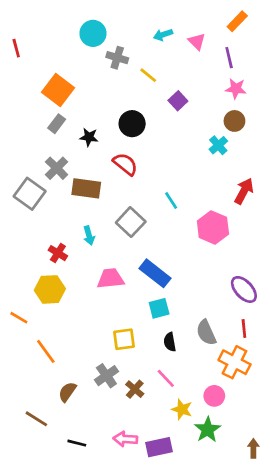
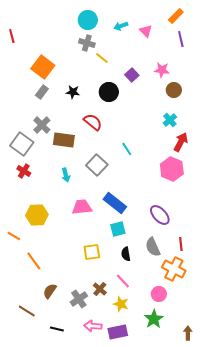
cyan circle: (93, 33) -> (88, 20), moved
purple line: (229, 58) -> (181, 39), moved
yellow line: (148, 75) -> (102, 58), moved
pink star: (236, 89) -> (162, 70), moved
black circle: (132, 124) -> (109, 92), moved
black star: (89, 137) -> (73, 92), moved
cyan cross: (218, 145) -> (170, 120), moved
pink hexagon: (213, 227) -> (172, 169), moved
red cross: (58, 253) -> (24, 171), moved
purple ellipse: (244, 289) -> (160, 215), moved
gray cross: (106, 376) -> (79, 299), moved
yellow star: (182, 409) -> (121, 304), moved

